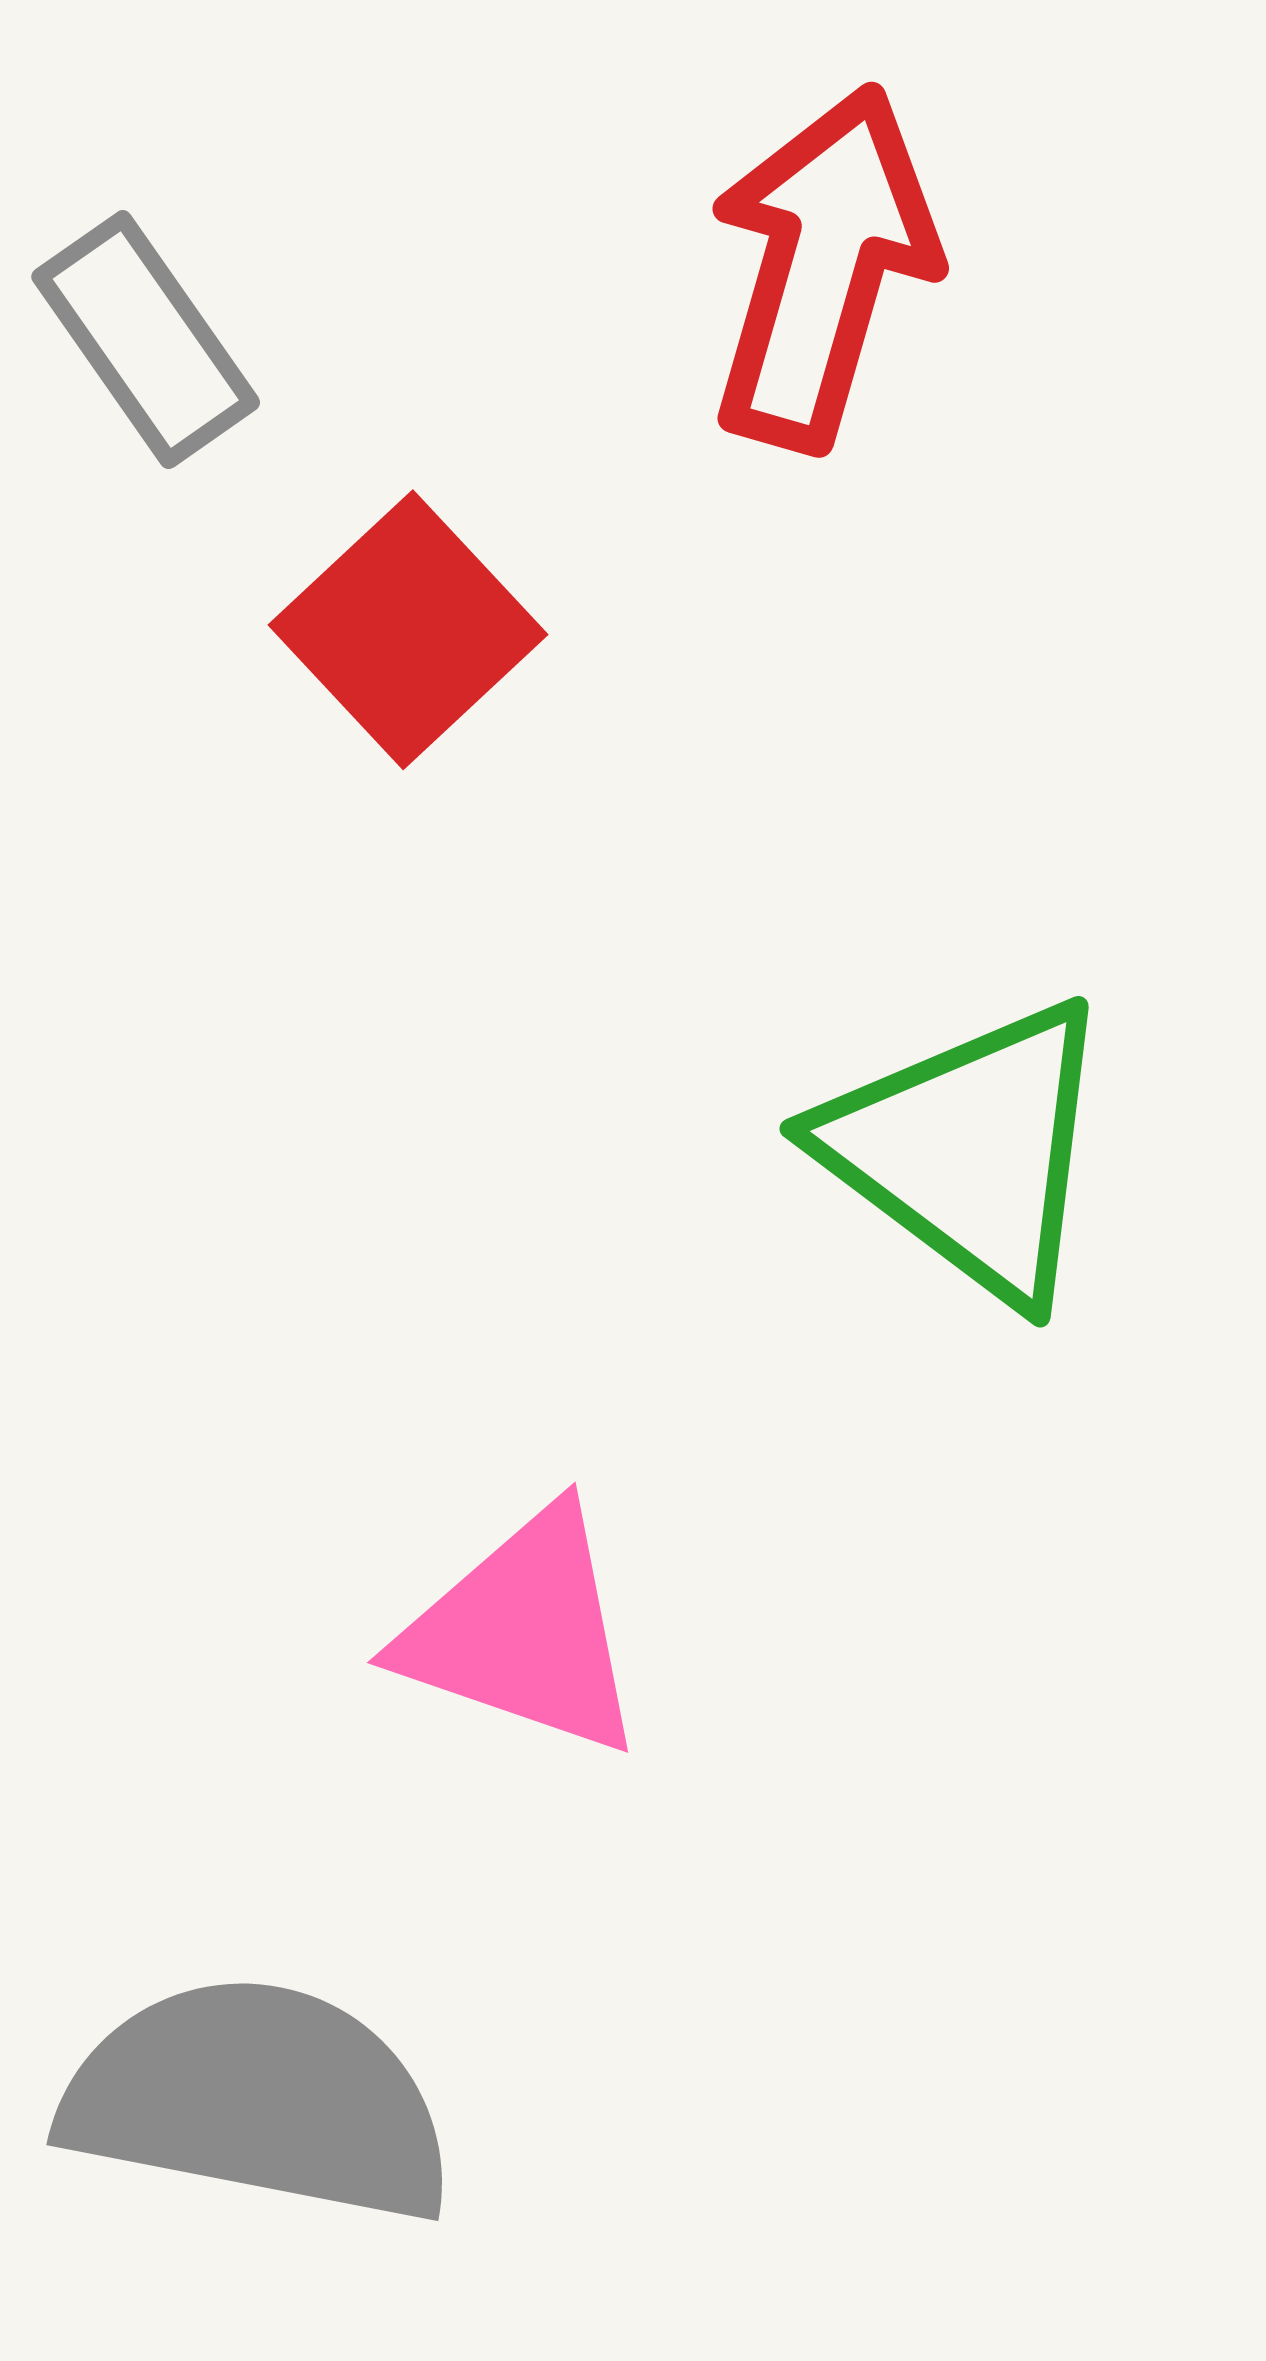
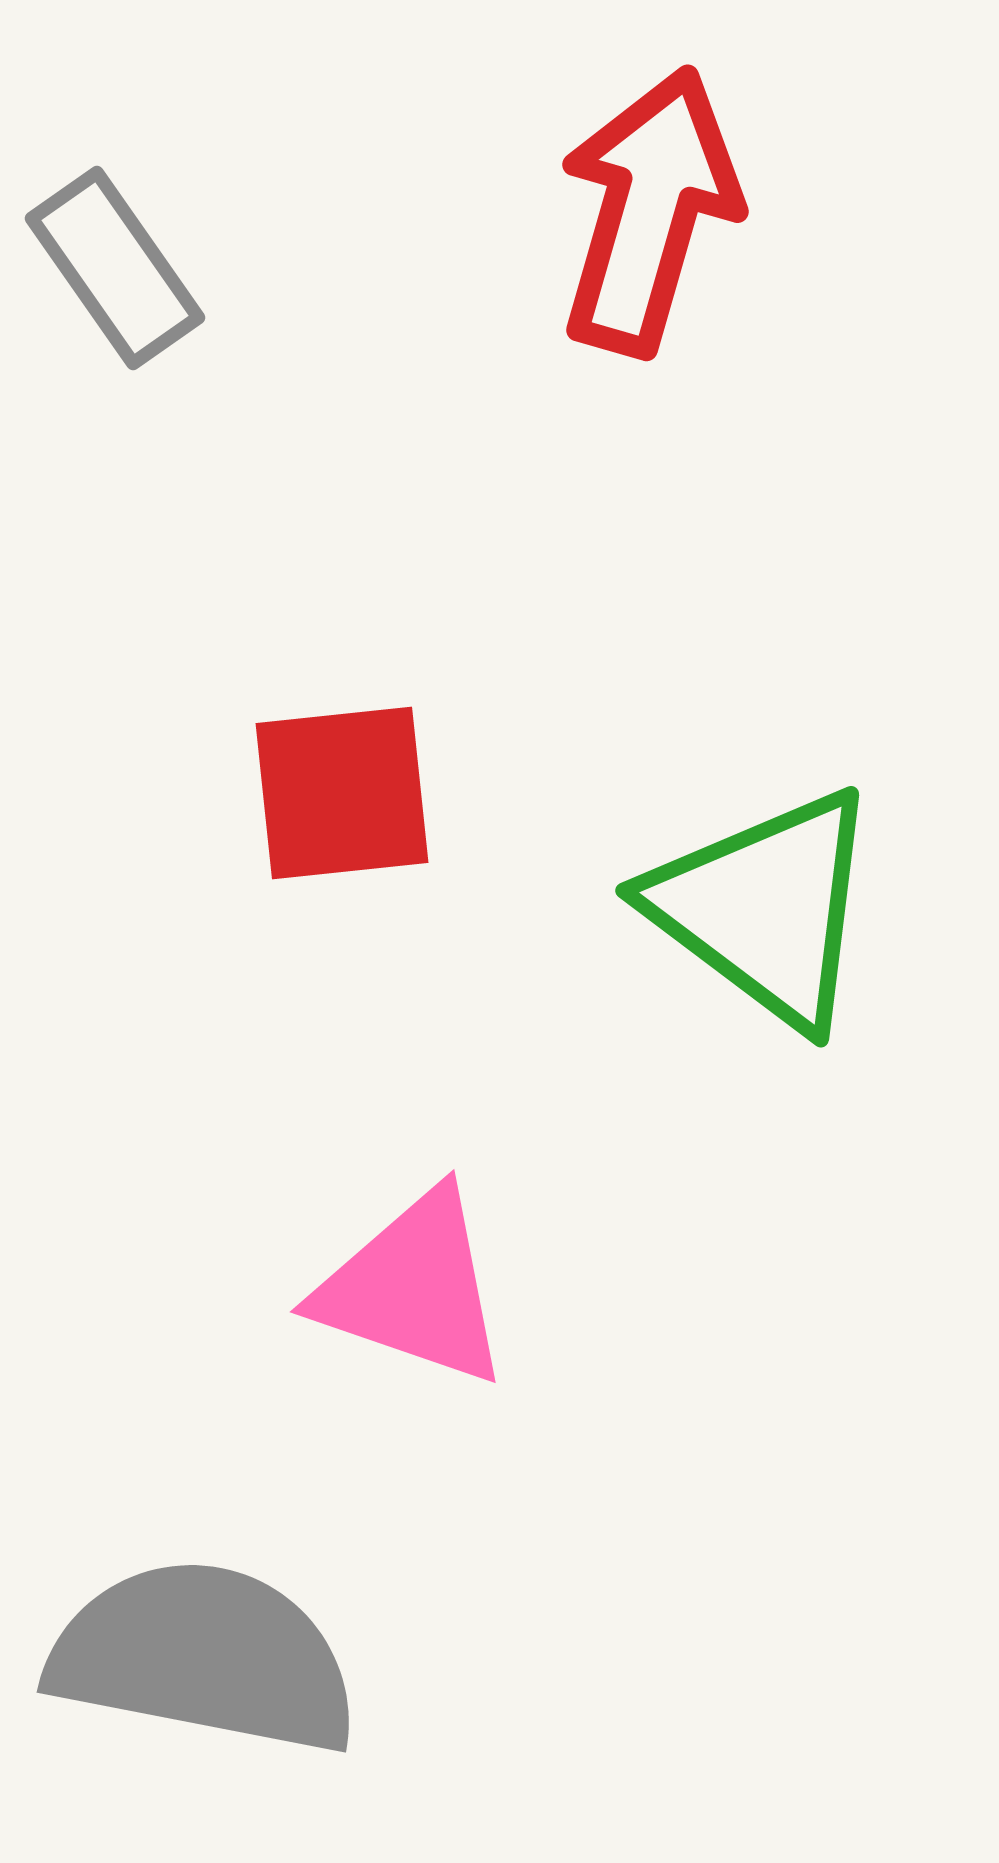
red square: (408, 630) -> (342, 793), moved, turned 37

